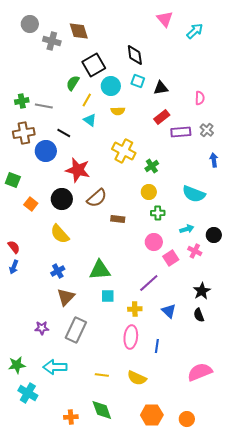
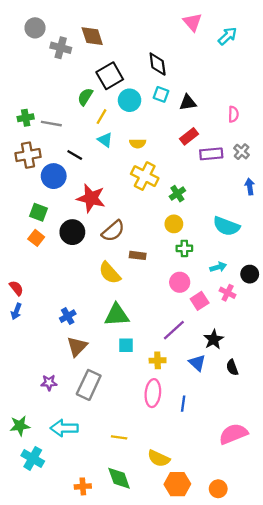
yellow semicircle: (118, 111) -> (138, 143), moved
green square: (13, 180) -> (39, 212), moved
yellow semicircle: (60, 234) -> (110, 273), moved
black star: (202, 291) -> (214, 339), moved
yellow semicircle: (137, 378) -> (159, 458), moved

